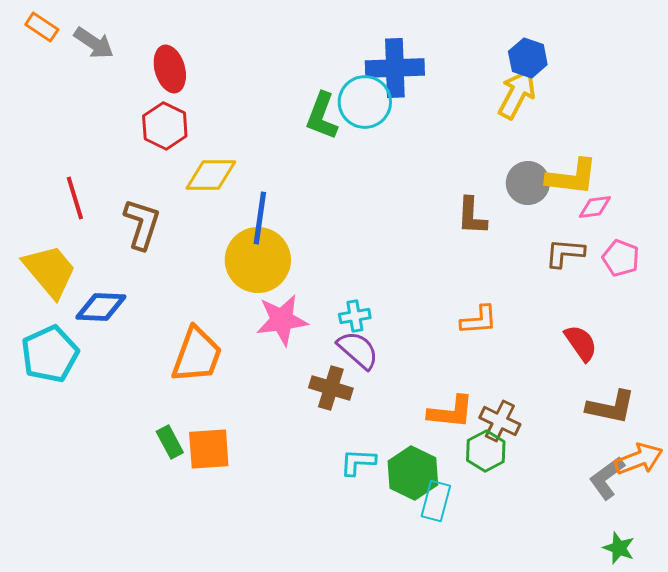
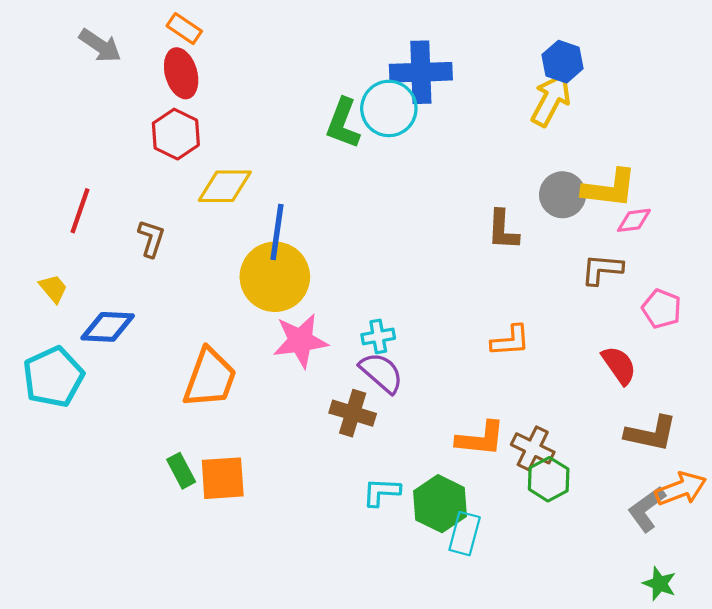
orange rectangle: (42, 27) -> (184, 29), moved
red line: (75, 198) -> (80, 211), turned 36
brown L-shape: (142, 224) -> (151, 238), size x0.7
pink pentagon: (621, 258) -> (662, 309), moved
yellow trapezoid: (50, 271) -> (53, 289), size x0.5
green hexagon: (486, 451) -> (549, 479), moved

